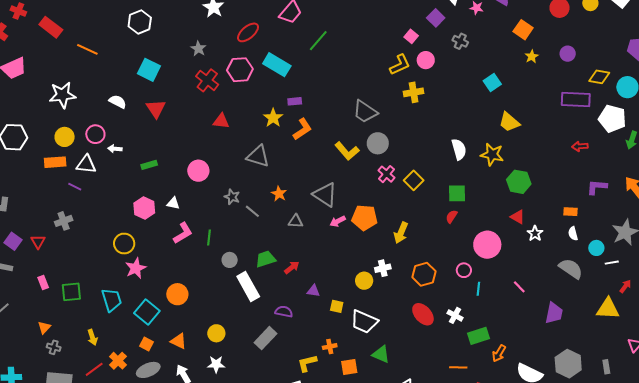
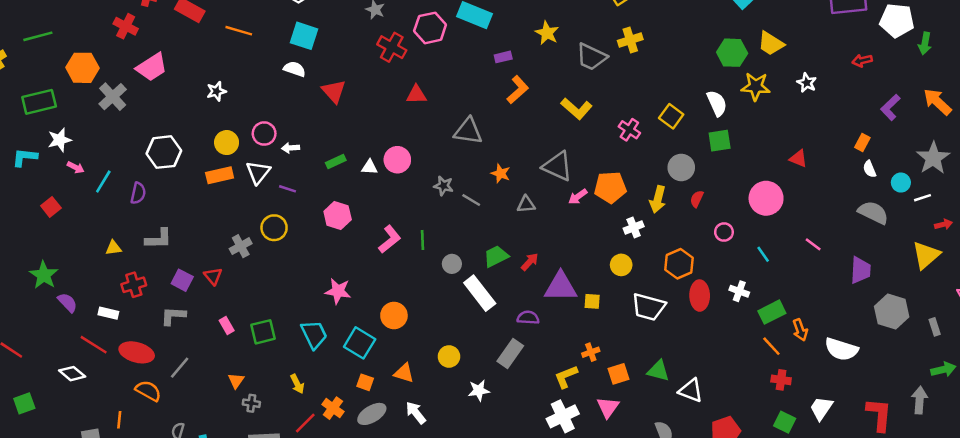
cyan square: (149, 70) -> (304, 36), moved
yellow cross: (414, 92) -> (630, 40), moved
white star: (62, 95) -> (216, 91), size x0.6
white semicircle: (118, 102) -> (295, 69), moved
yellow star: (273, 118) -> (547, 33), moved
gray circle: (378, 143) -> (681, 167), moved
white semicircle: (459, 149) -> (717, 103), moved
white triangle: (86, 164) -> (258, 172), turned -50
yellow square: (414, 180) -> (671, 116), moved
green hexagon: (519, 182) -> (732, 53), moved
purple line: (75, 187) -> (288, 189), moved
purple L-shape: (597, 187) -> (890, 107), turned -40
white triangle: (173, 203) -> (370, 167), moved
orange rectangle: (570, 212) -> (862, 142), turned -56
red semicircle: (452, 217) -> (697, 199), moved
white star: (535, 233) -> (807, 83), moved
yellow circle: (124, 244) -> (274, 228), moved
pink star: (136, 268) -> (338, 291), turned -30
white cross: (383, 268) -> (634, 227), moved
pink circle: (464, 270) -> (724, 232), moved
orange hexagon: (424, 274) -> (679, 264), moved
red arrow: (625, 286) -> (943, 224), turned 48
cyan line: (478, 289) -> (763, 254), turned -32
purple triangle: (313, 291) -> (561, 287), size x2.0
yellow triangle: (608, 309) -> (926, 255), turned -35
red ellipse: (423, 314) -> (700, 296), turned 50
white trapezoid: (364, 322) -> (649, 307), moved
orange arrow: (499, 353) -> (800, 330), turned -42
green triangle: (381, 354) -> (658, 371), moved
white star: (216, 364) -> (479, 390), moved
gray hexagon: (568, 364) -> (892, 312), moved
orange line: (458, 367) -> (771, 346), moved, turned 54

